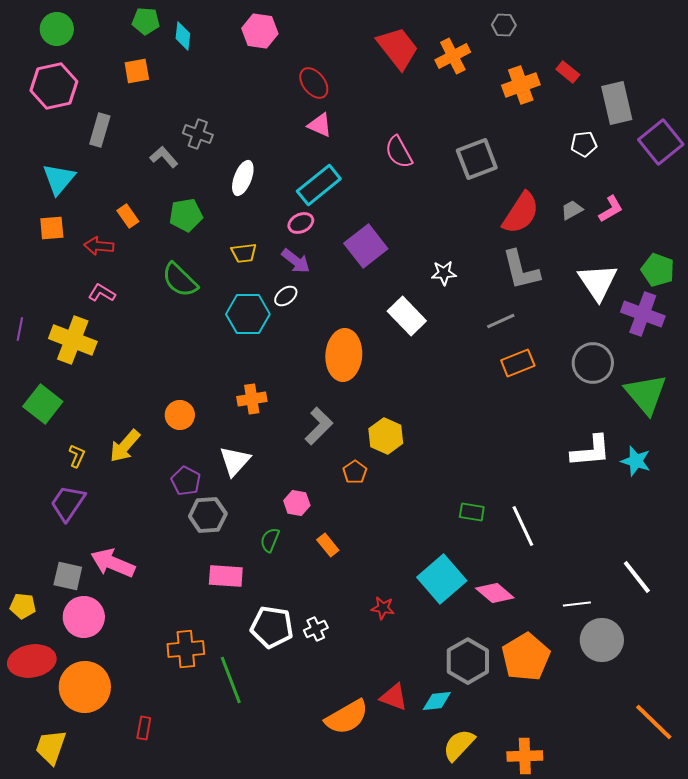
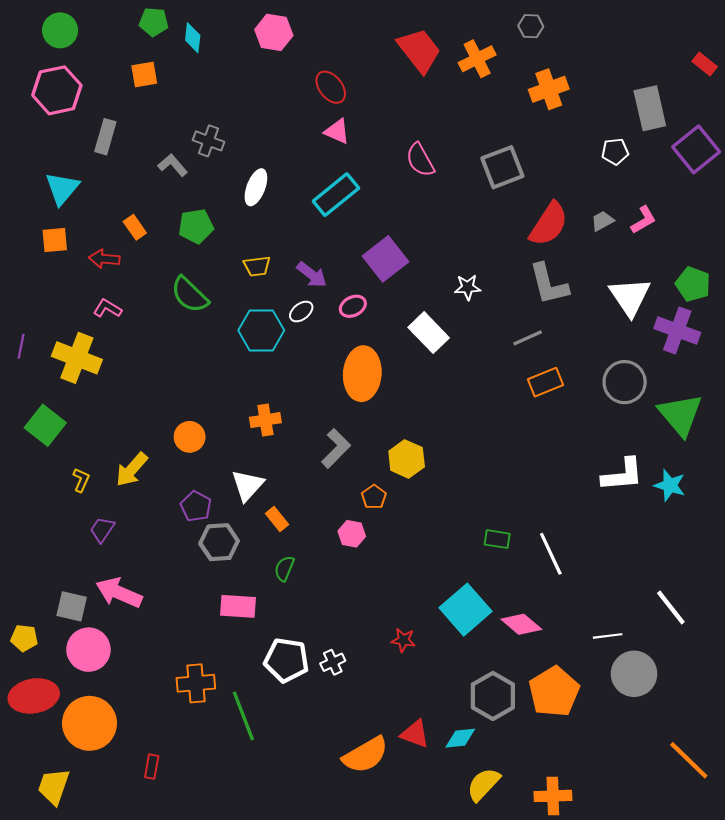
red rectangle: (568, 72) -> (705, 64), moved
pink ellipse: (301, 223) -> (353, 306), moved
purple trapezoid: (68, 503) -> (102, 530), moved, size x0.7
pink hexagon: (297, 503) -> (352, 534), moved
orange rectangle: (328, 545) -> (277, 519), moved

